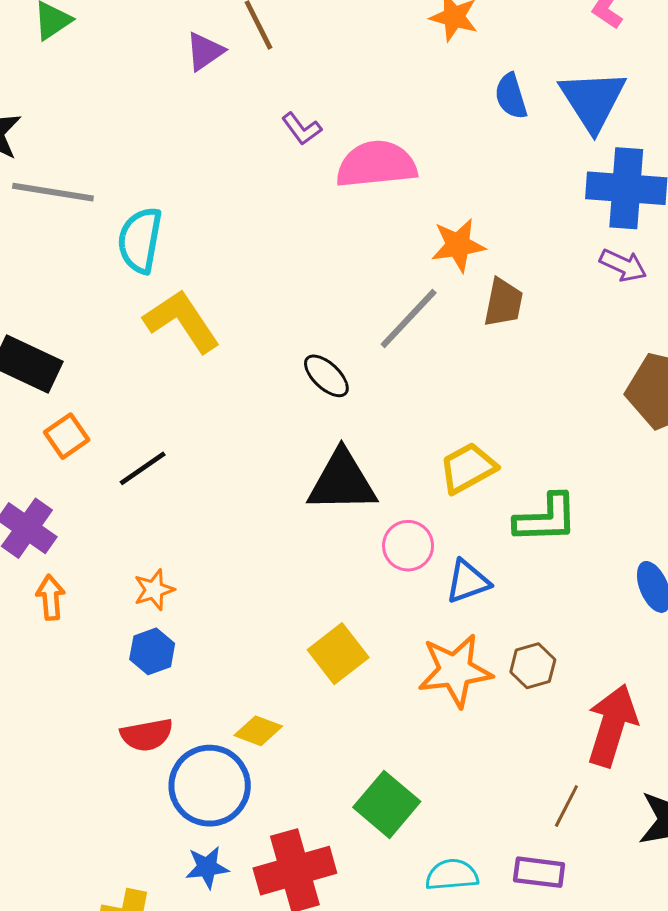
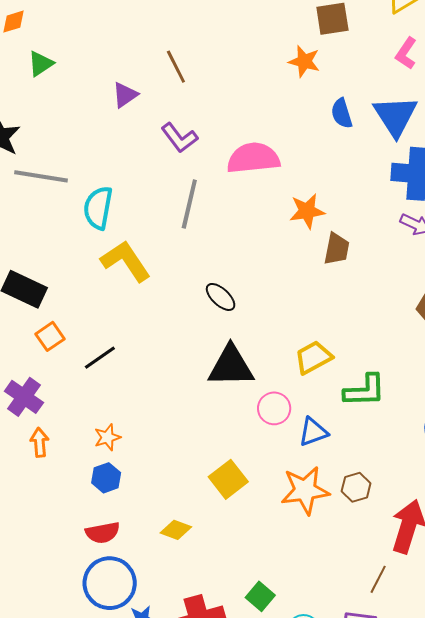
purple triangle: (205, 51) -> (125, 95), moved
purple L-shape: (302, 129) -> (179, 138), moved, size x1.4
gray line: (409, 319) -> (189, 204), moved, turned -30
blue circle: (210, 786) -> (110, 583), moved
green square: (387, 804) -> (260, 596), moved, size x0.7

